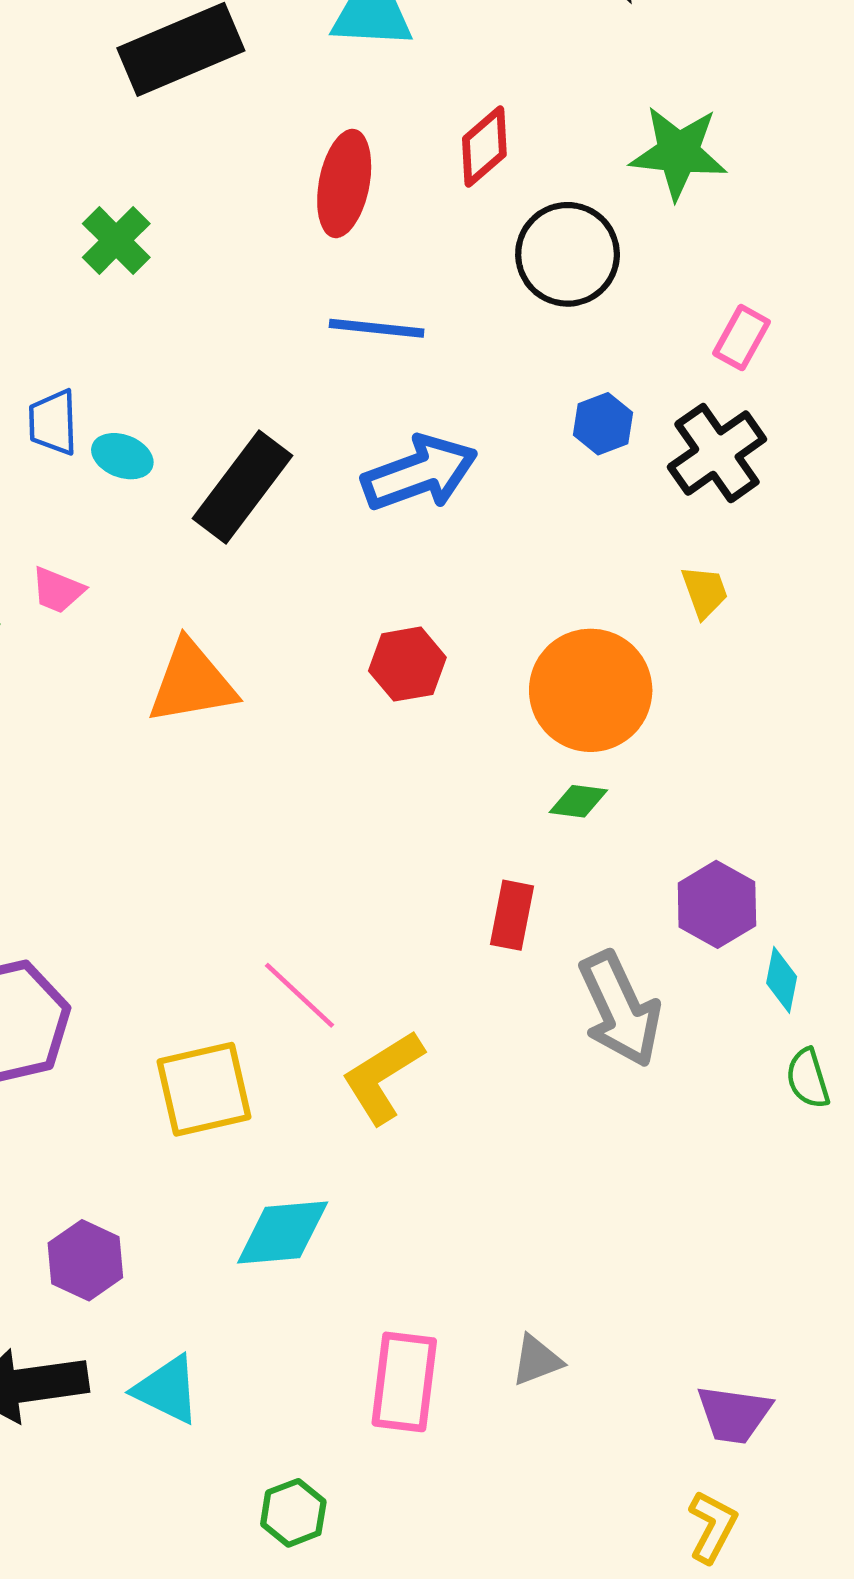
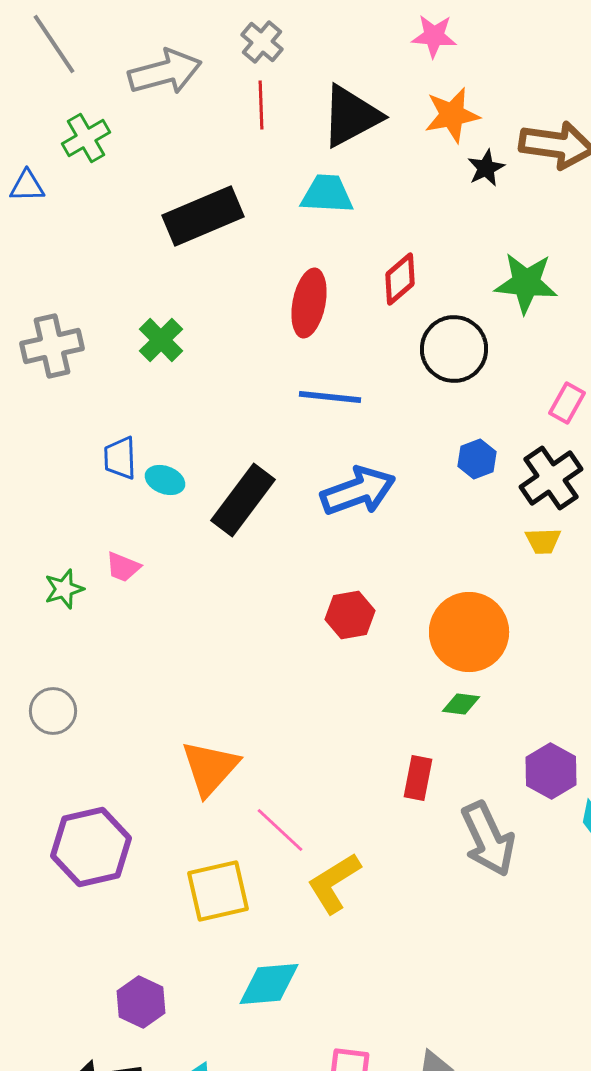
yellow trapezoid: (705, 592) -> (543, 541), moved, turned 108
orange triangle: (192, 683) -> (210, 768), moved, turned -38

